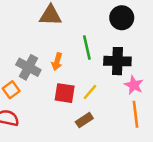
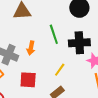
red square: (65, 93) -> (28, 80), moved

